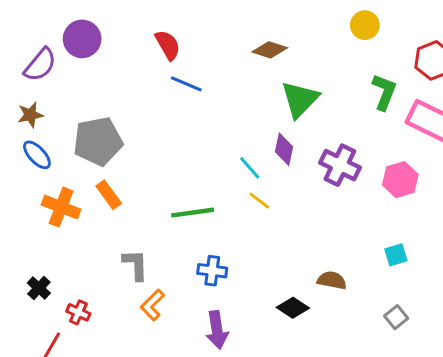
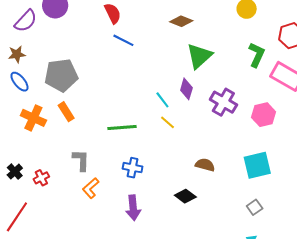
cyan square: (396, 255) -> (257, 165), size x1.8
brown semicircle: (332, 280) -> (205, 165), moved
red cross: (78, 312) -> (41, 178), moved, turned 35

